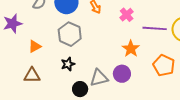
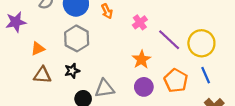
purple line: (155, 28) -> (169, 40), turned 35
purple circle: (122, 74) -> (144, 87), moved
brown triangle: (32, 75) -> (42, 75), moved

